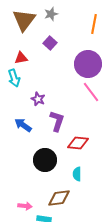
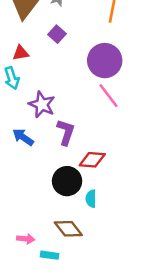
purple star: (38, 99) -> (42, 104), size x1.5
black circle: (45, 160) -> (67, 181), moved
brown diamond: (59, 198) -> (68, 229), turned 60

